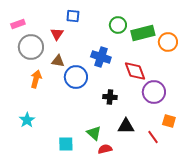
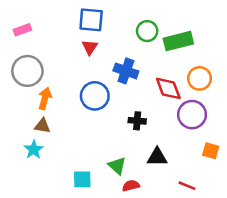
blue square: (73, 16) -> (91, 20), size x1.5
red triangle: (57, 34) -> (90, 47), moved
orange circle: (168, 42) -> (199, 78), moved
gray circle: (31, 47) -> (27, 71), moved
brown triangle: (58, 61) -> (42, 126), moved
red line: (153, 137) -> (187, 186), moved, turned -32

